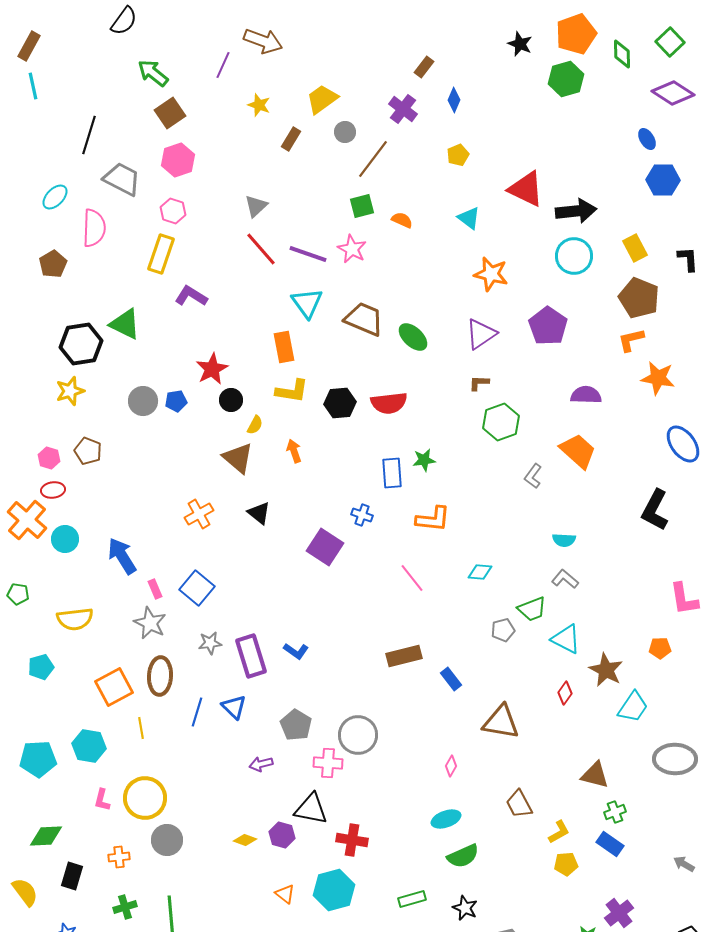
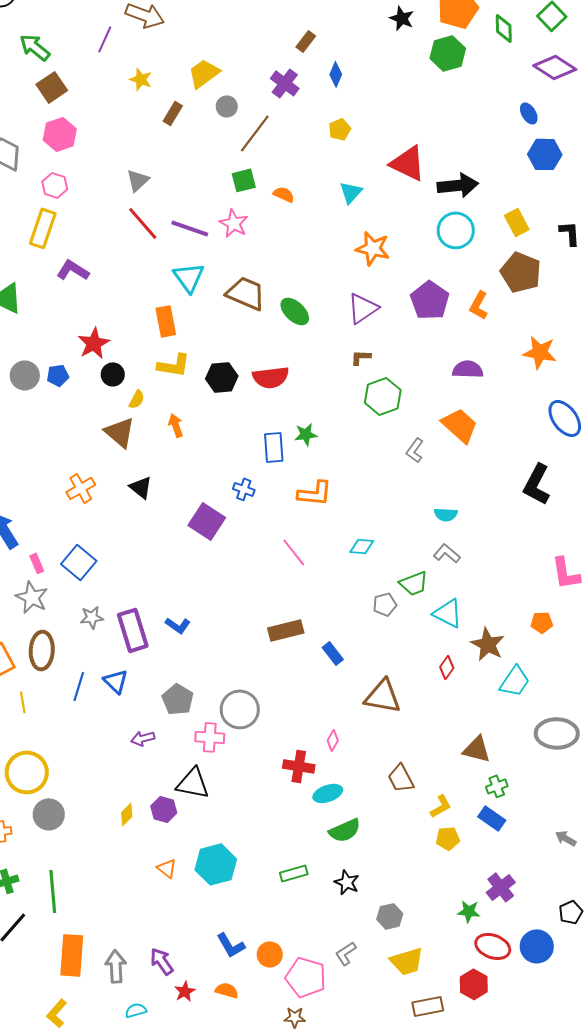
cyan triangle: (469, 218) -> (351, 192), turned 35
orange L-shape: (631, 340) -> (479, 305), moved, turned -48
yellow diamond: (245, 840) -> (127, 814), turned -65
red cross: (352, 840) -> (299, 766), moved

